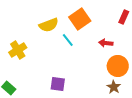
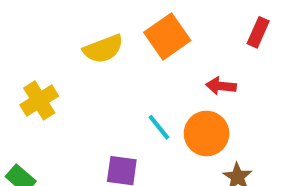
cyan line: (68, 40) -> (159, 127), moved
orange circle: (118, 66) -> (206, 133), moved

